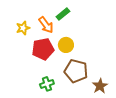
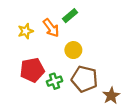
red pentagon: (43, 49) -> (32, 70), moved
green cross: (47, 84) -> (54, 81), moved

